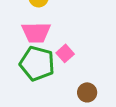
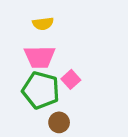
brown circle: (87, 92) -> (59, 122), moved

